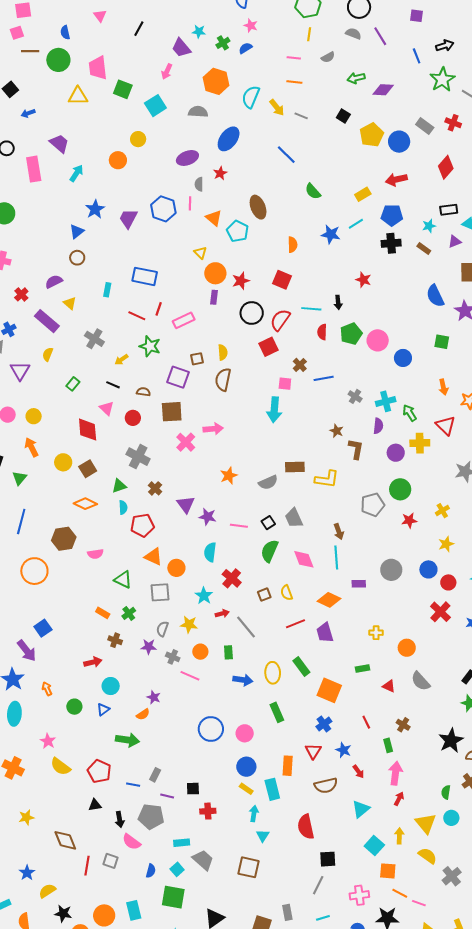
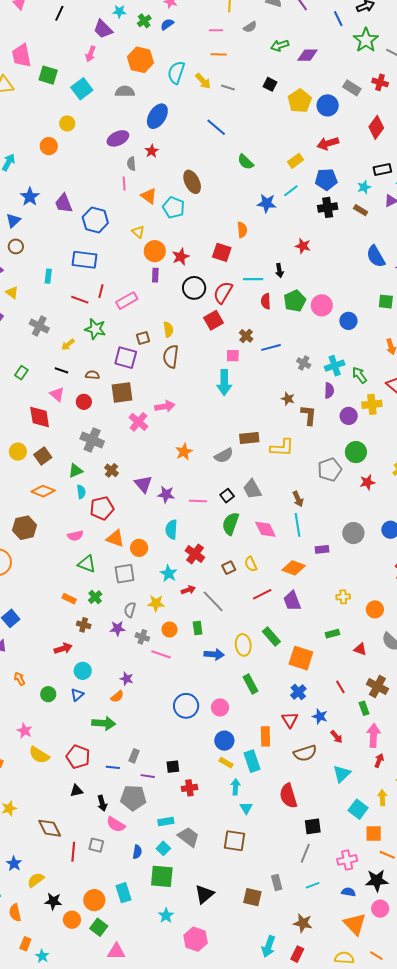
blue hexagon: (163, 209) -> (95, 220), moved
purple trapezoid: (128, 219) -> (64, 203), turned -45
orange semicircle: (293, 245) -> (242, 230), moved
pink semicircle: (95, 554) -> (75, 536), moved
brown cross: (403, 725) -> (377, 687), size x1.5

